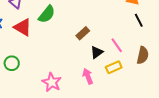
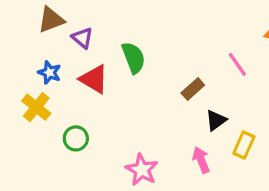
green semicircle: (47, 14) -> (133, 58), turned -60
pink line: (117, 45) -> (237, 64), moved
yellow rectangle: (114, 67) -> (244, 145), turned -42

